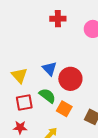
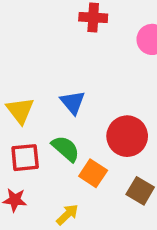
red circle: (70, 79) -> (127, 136), moved

